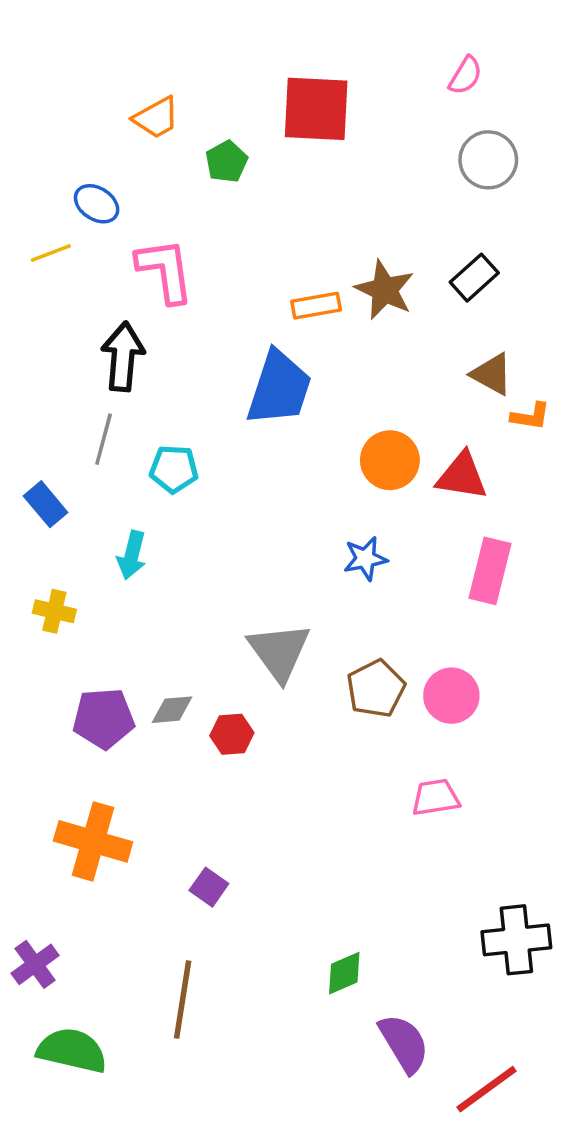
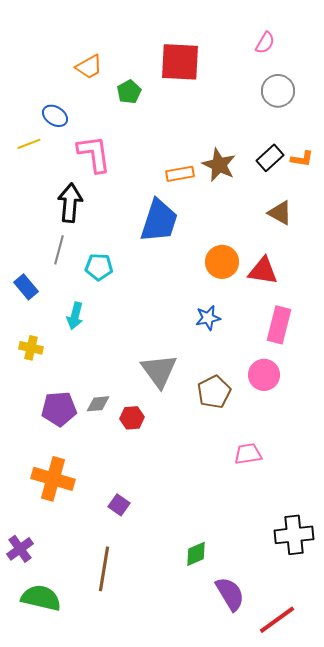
orange L-shape: (530, 416) -> (302, 159), moved
pink circle: (451, 696) -> (264, 375), moved

